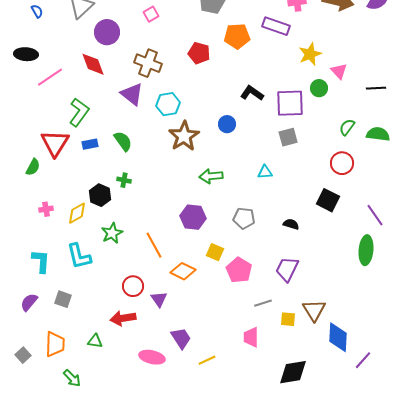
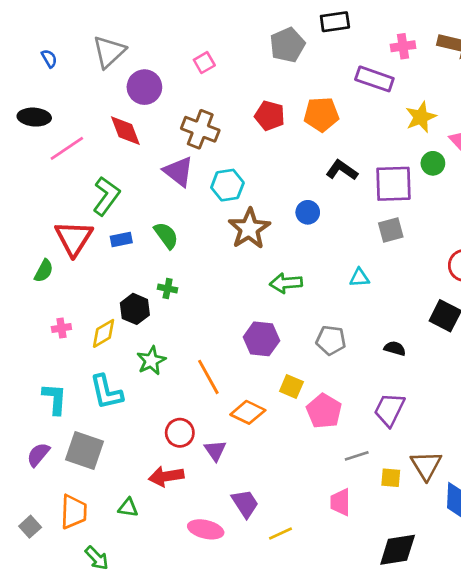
orange pentagon: (237, 36) -> (321, 114), moved
gray square: (63, 299) -> (85, 450), size x1.6

